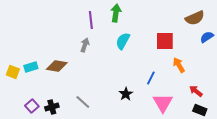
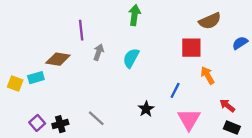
brown semicircle: (195, 18) -> (210, 21), moved
purple line: (91, 20) -> (81, 30), moved
cyan semicircle: (123, 41) -> (131, 58), moved
brown diamond: (57, 66) -> (58, 59), moved

